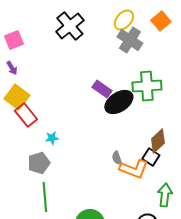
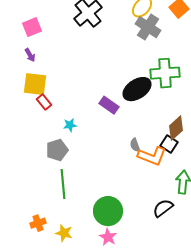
purple rectangle: (102, 89) -> (109, 105), moved
yellow square: (17, 97) -> (35, 84), turned -30
red rectangle: (26, 115) -> (44, 102), size x0.7

